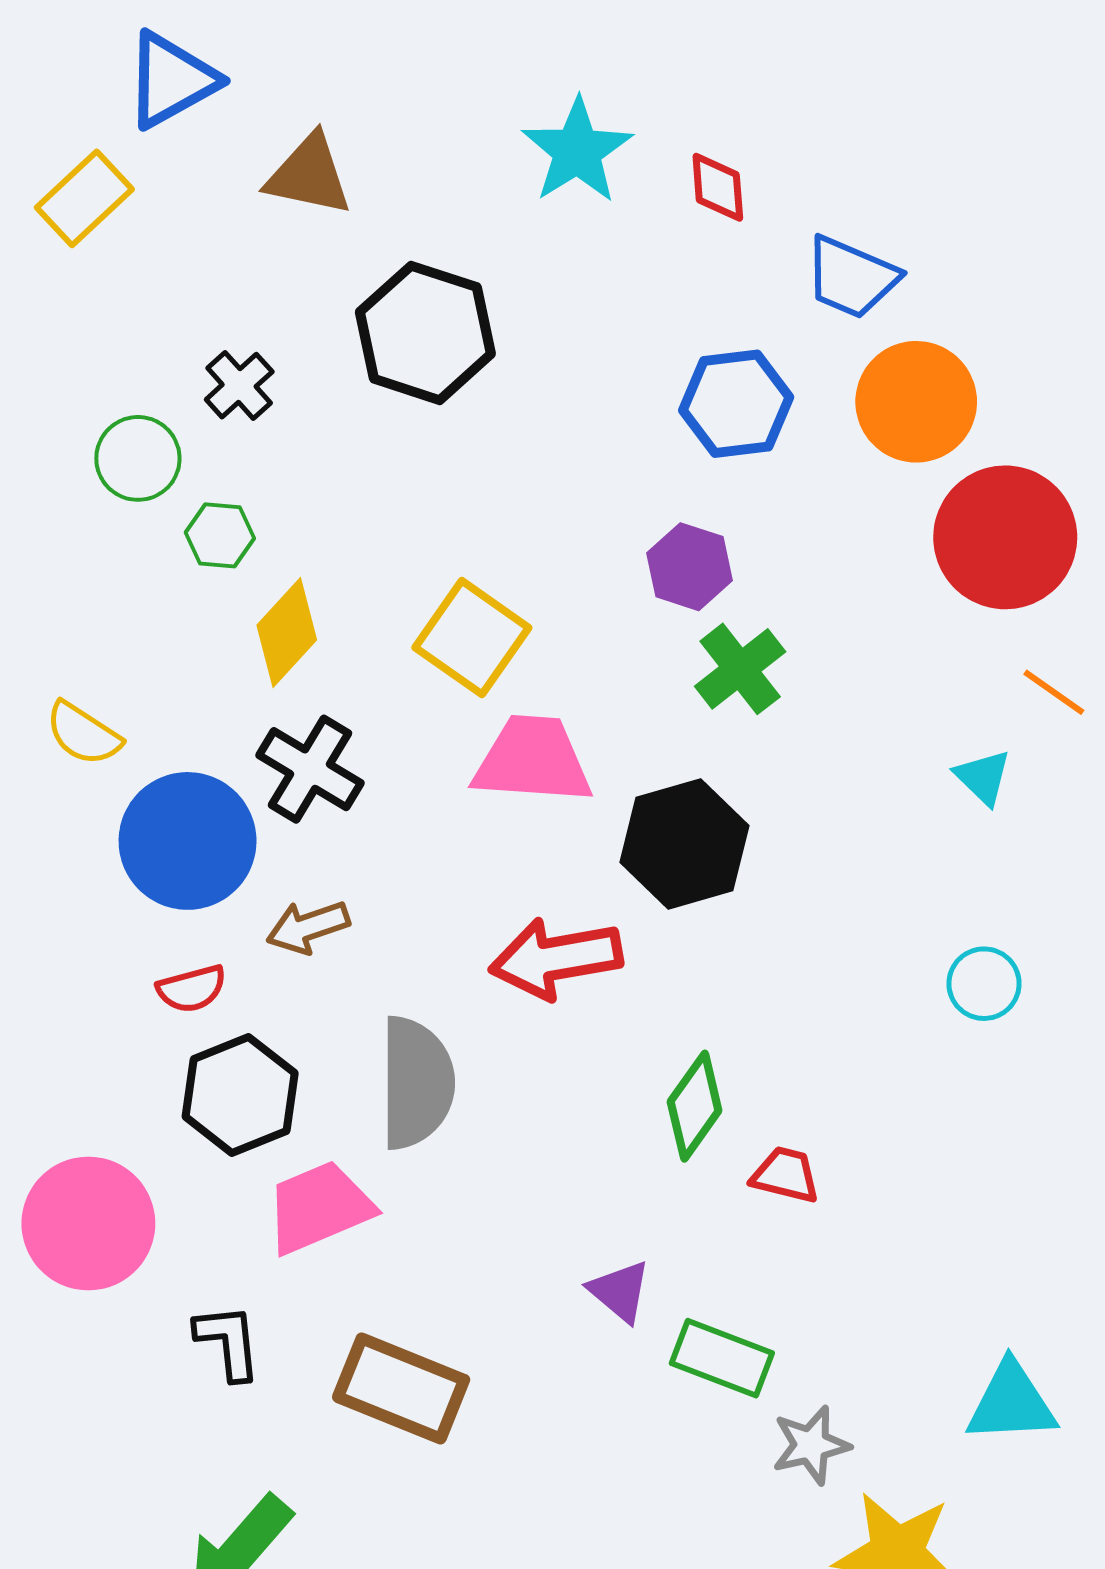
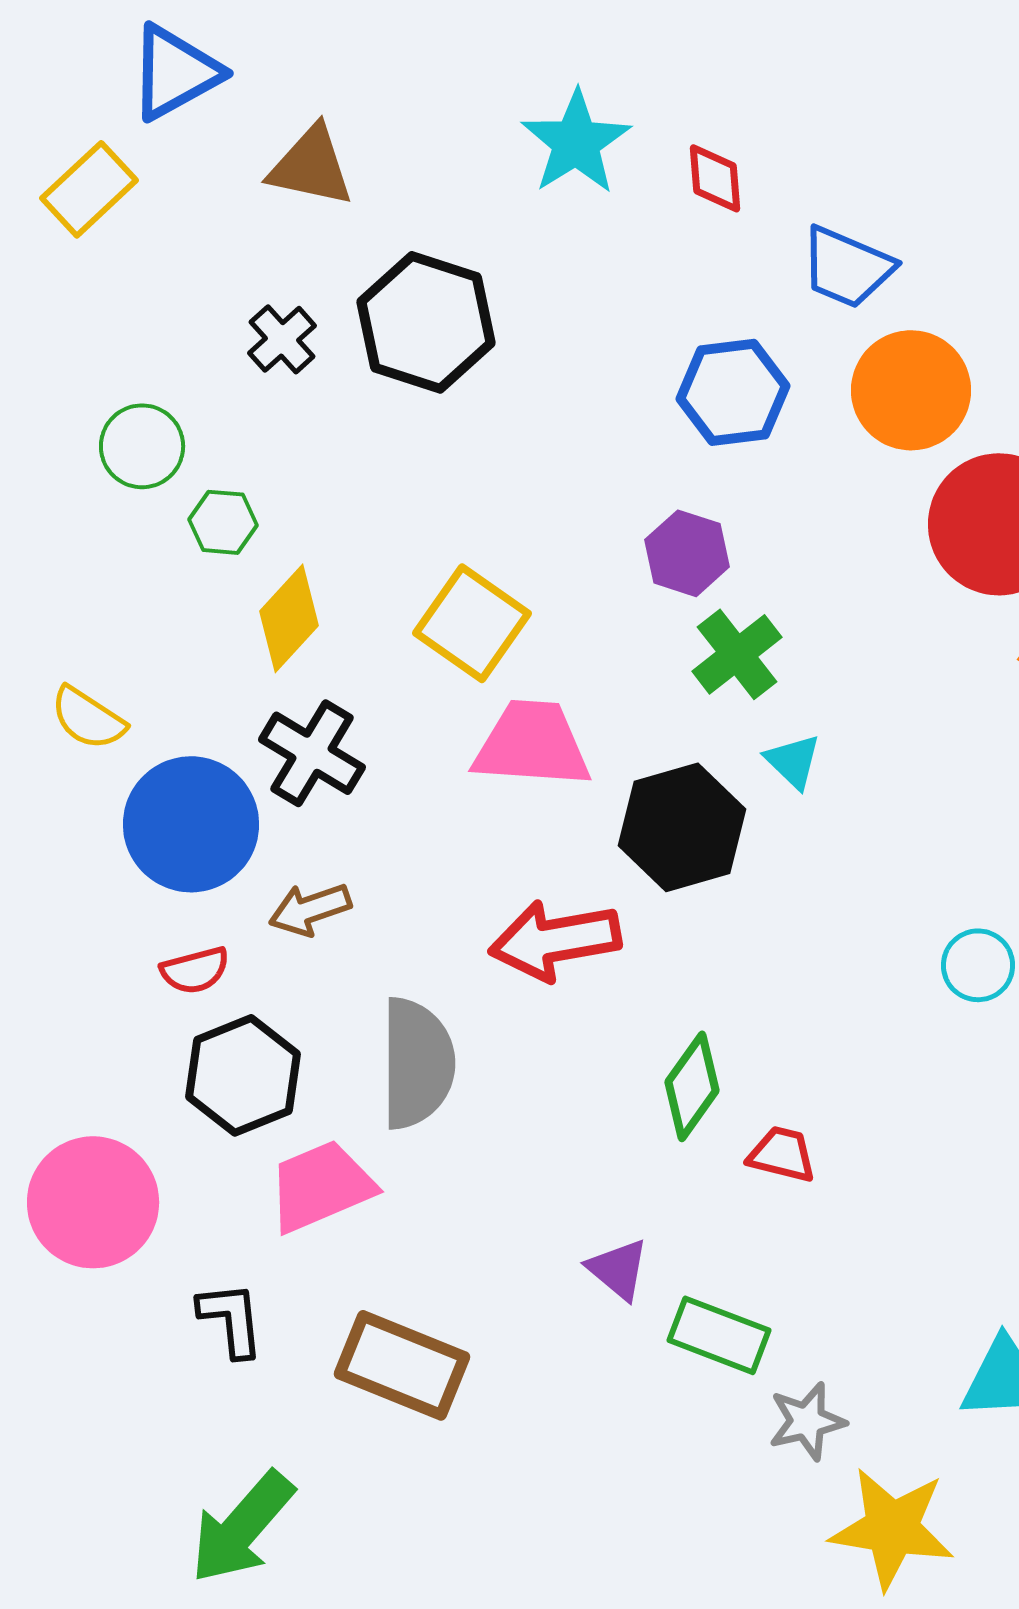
black cross: (239, 386) -> (282, 339), moved
cyan triangle: (983, 777) -> (793, 761), moved

